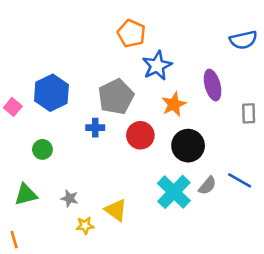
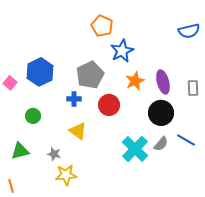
purple ellipse: (213, 85) -> (163, 82), moved
black circle: (188, 146) -> (161, 113), moved
yellow triangle: (116, 210) -> (78, 131), moved
yellow star: (85, 225) -> (66, 175), size x1.5

